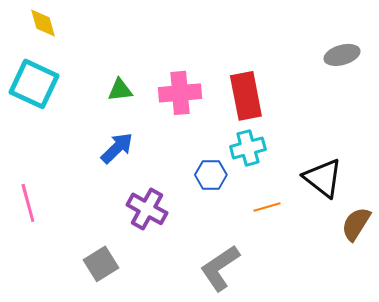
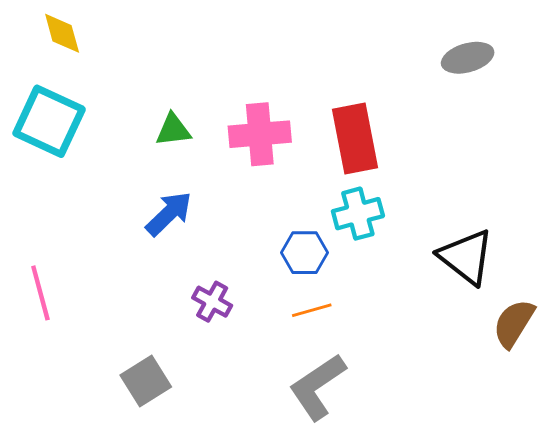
gray ellipse: (342, 55) -> (468, 58), moved
orange line: (267, 207) -> (312, 310), moved
purple cross: (147, 209) -> (212, 302), size x0.7

